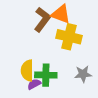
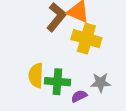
purple semicircle: (34, 84) -> (79, 96), moved

